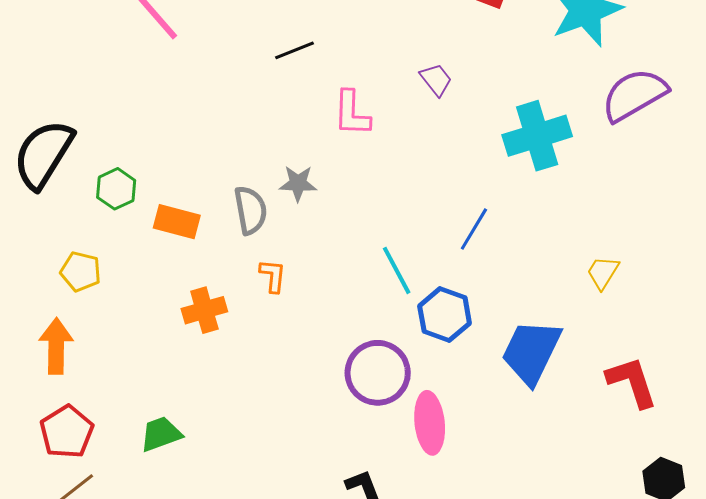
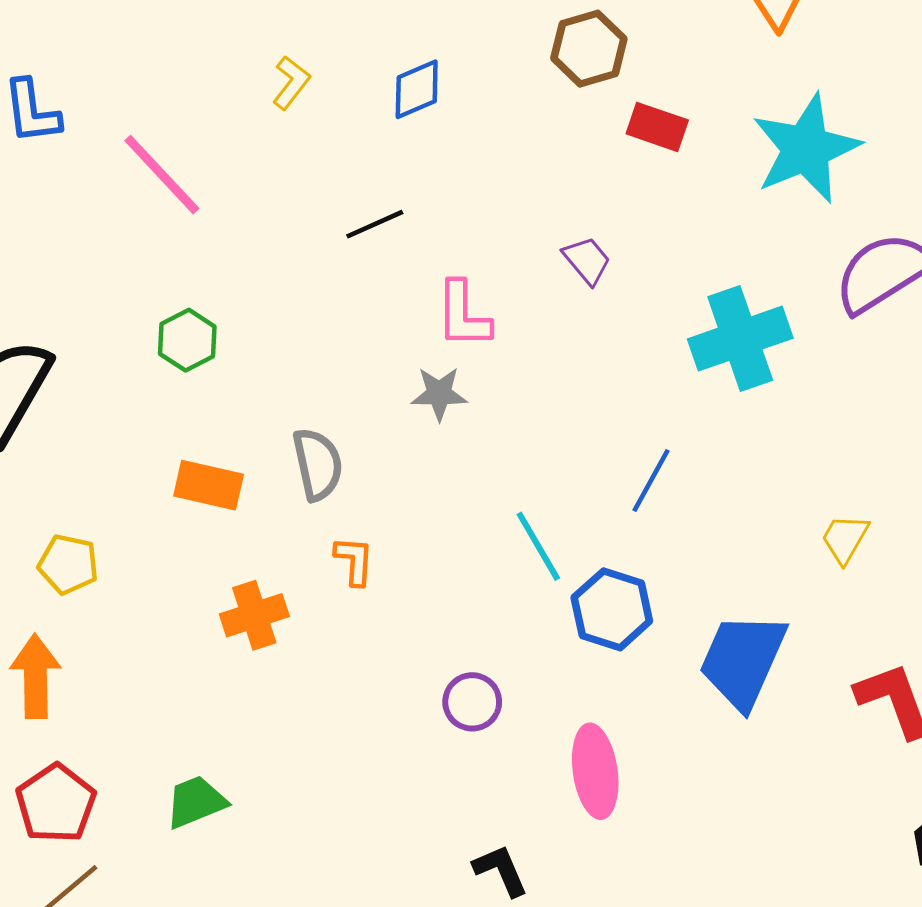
gray star: (298, 183) -> (439, 394), moved
green hexagon: (116, 189) -> (187, 340), moved
purple circle: (378, 373) -> (472, 702), moved, size x0.6

